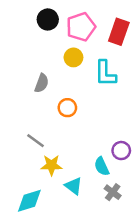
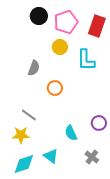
yellow star: (51, 165) -> (21, 135), moved
cyan semicircle: (102, 166) -> (71, 133), moved
cyan triangle: (73, 186) -> (51, 156), moved

